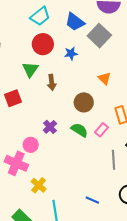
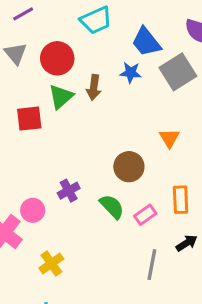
red circle: (43, 44) -> (57, 58), moved
blue star: (71, 53) -> (131, 73), moved
brown arrow: (52, 82) -> (94, 87), moved
red square: (13, 98) -> (29, 119), moved
yellow cross: (39, 185) -> (51, 263), moved

